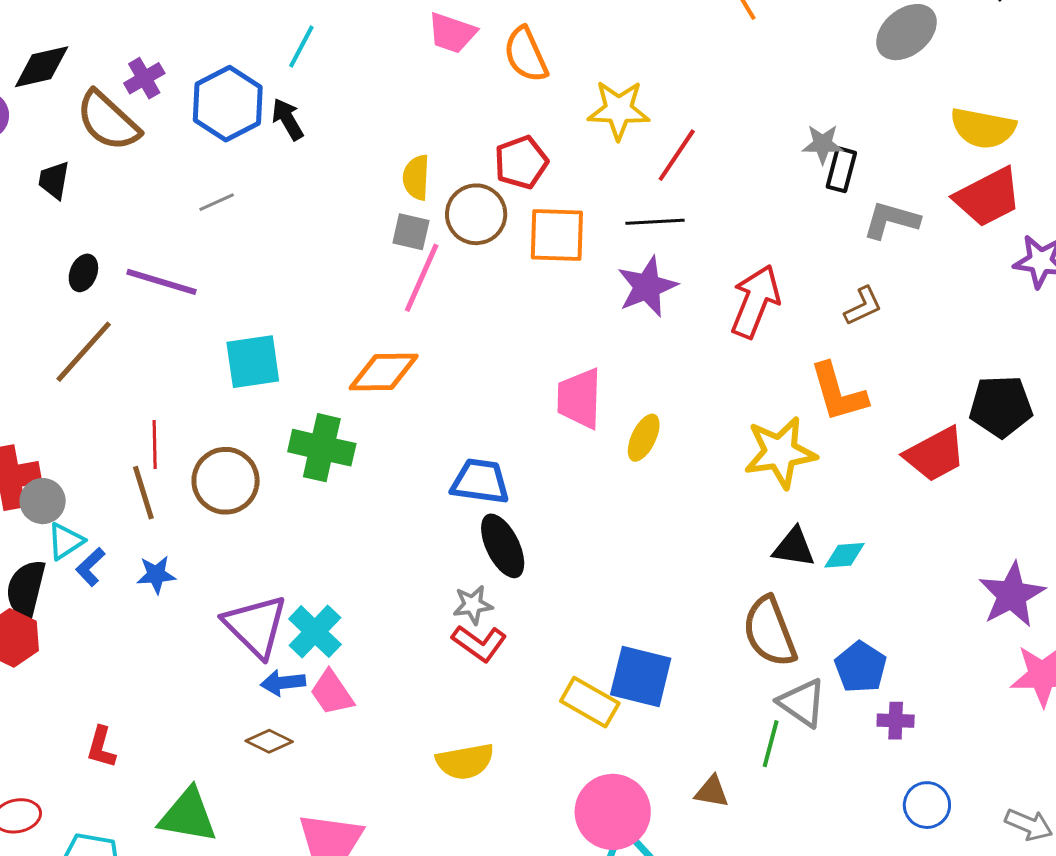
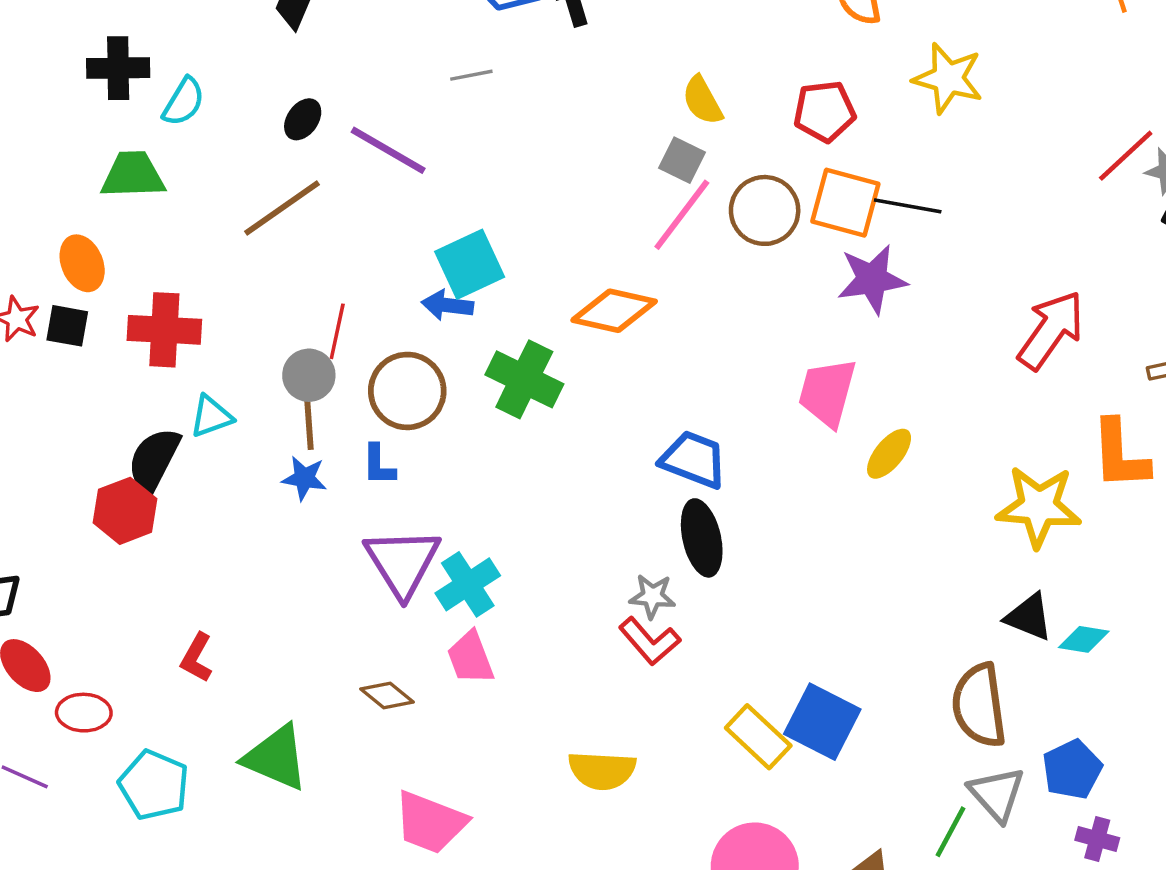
red line: (677, 155) -> (1126, 156), moved
yellow semicircle: (416, 177) -> (702, 100), turned -45
brown circle: (476, 214) -> (765, 210), moved
black line: (655, 222) -> (908, 206), moved
purple star: (647, 287) -> (872, 279), moved
cyan square: (253, 362) -> (470, 264), turned -30
brown line: (143, 493) -> (309, 418), moved
gray circle: (43, 501) -> (309, 375), moved
blue L-shape: (90, 567) -> (379, 465), moved, turned -60
blue arrow: (283, 683) -> (447, 305), moved

